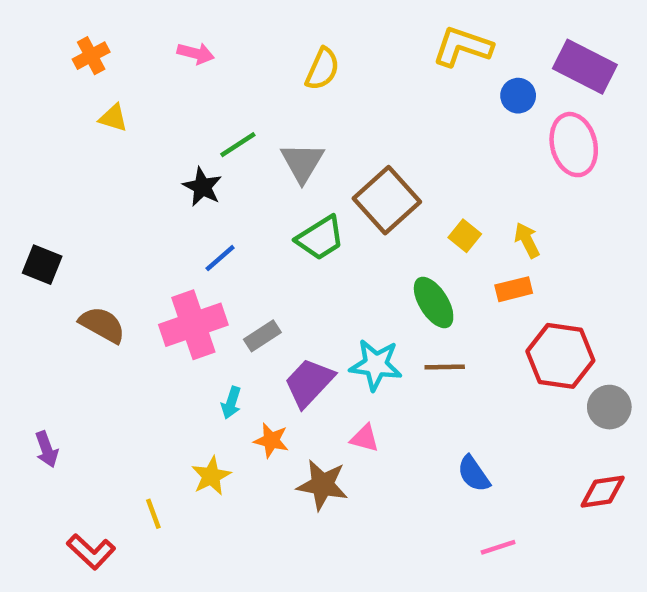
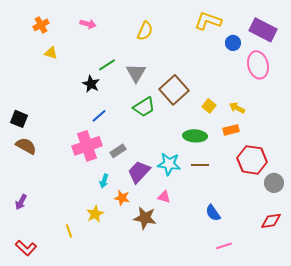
yellow arrow: (527, 240) -> (237, 108), turned -35
green ellipse: (434, 302) -> (195, 136), turned -55
brown semicircle: (102, 325) -> (26, 146), moved
purple arrow: (47, 449) -> (21, 202), turned 49
red L-shape: (91, 552) -> (26, 248), moved

